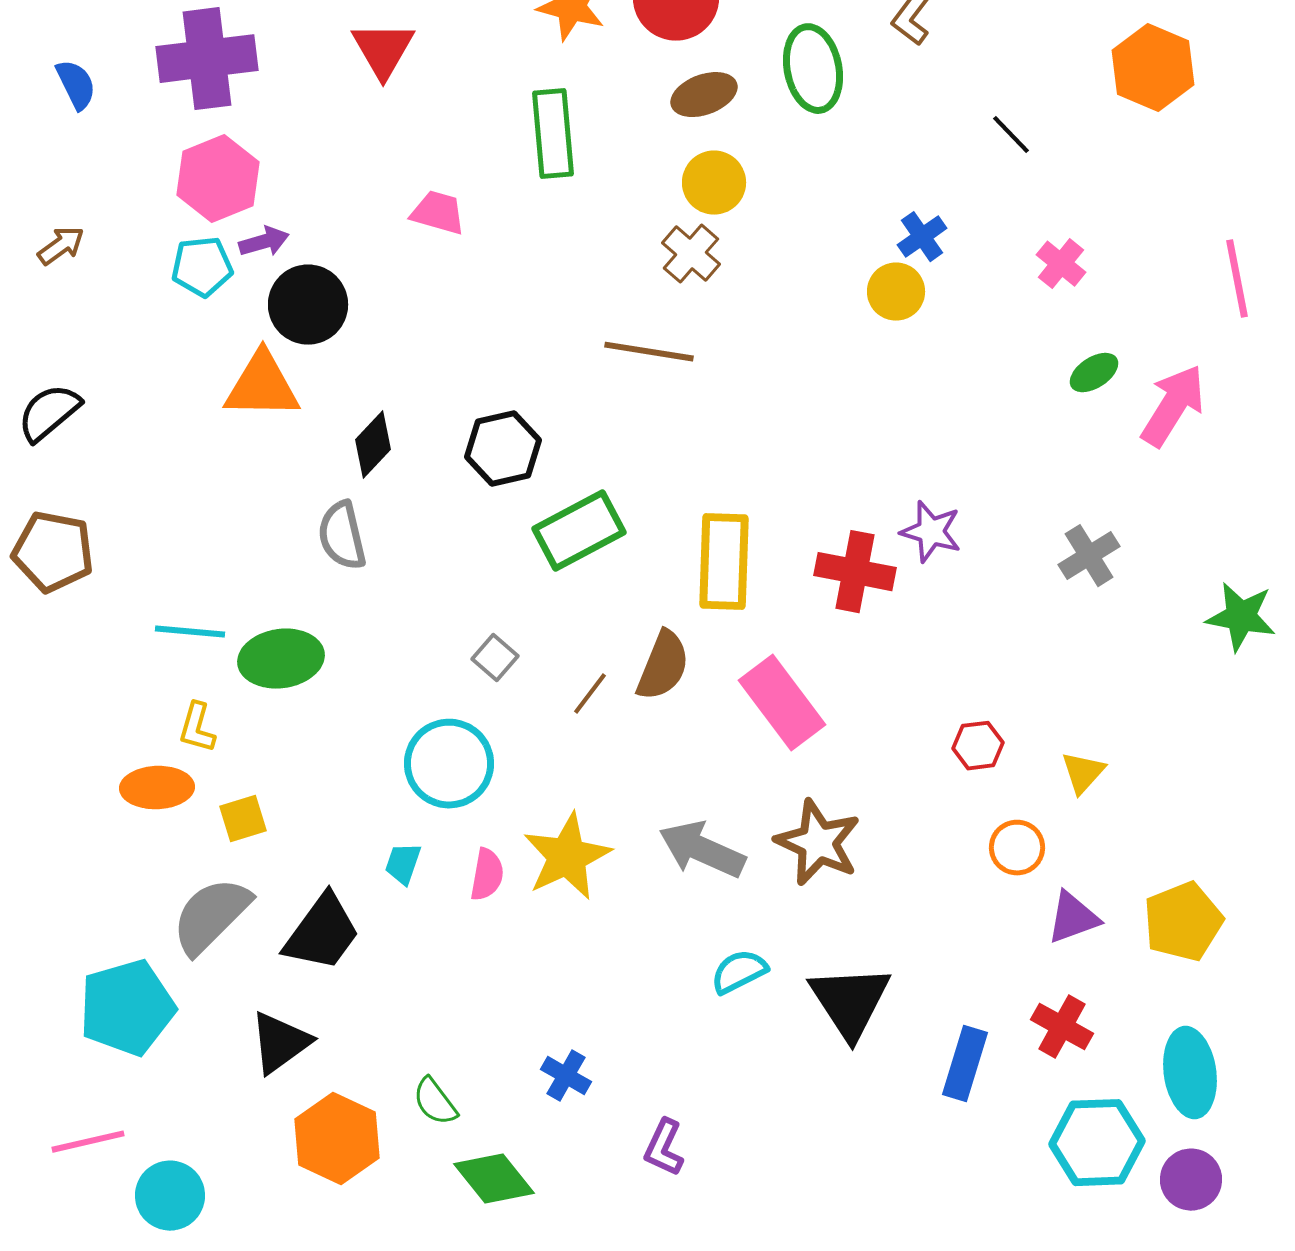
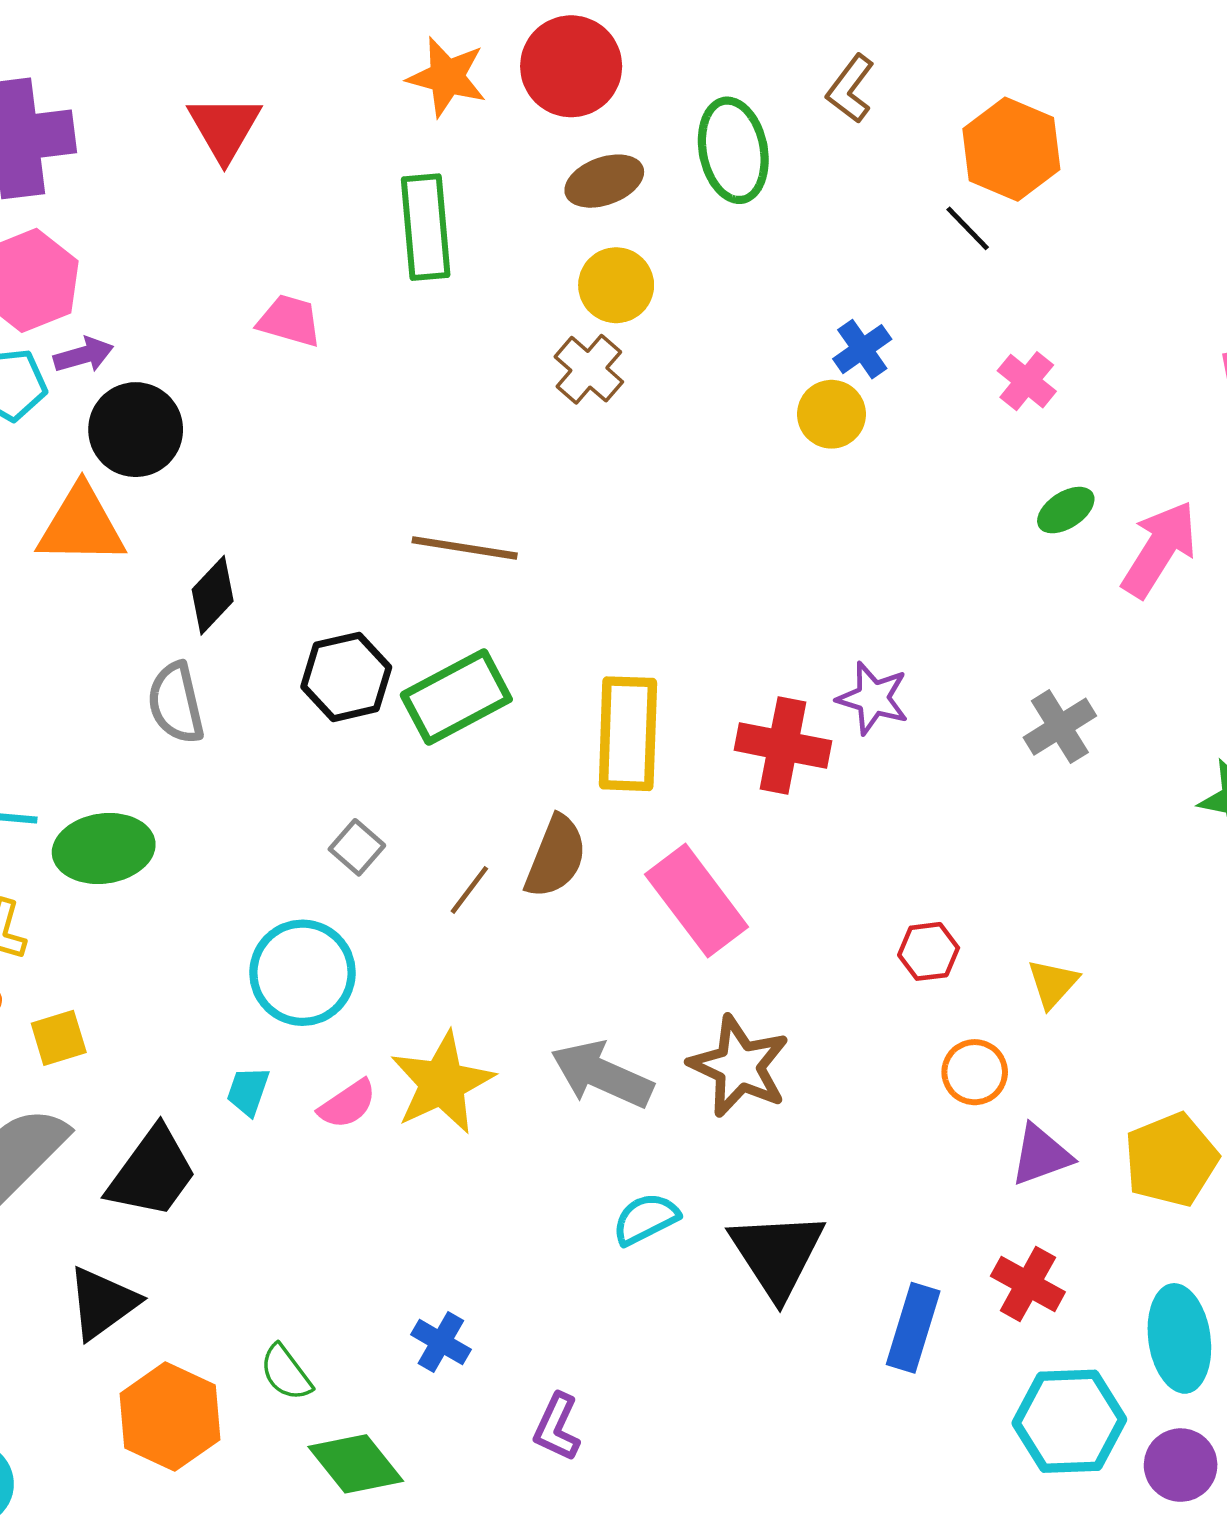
orange hexagon: (1153, 68) -> (1011, 149), moved
brown line: (649, 352) -> (465, 548), moved
black hexagon: (503, 449) -> (346, 677), moved
pink semicircle: (487, 875) -> (347, 1104), turned 46

